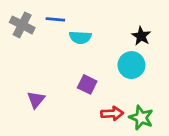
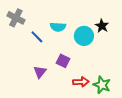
blue line: (55, 19) -> (37, 37), moved, turned 40
cyan circle: (131, 65) -> (84, 36), moved
purple triangle: (36, 100) -> (40, 72), moved

